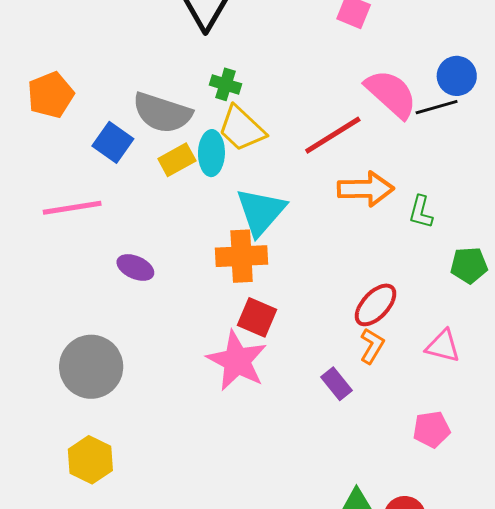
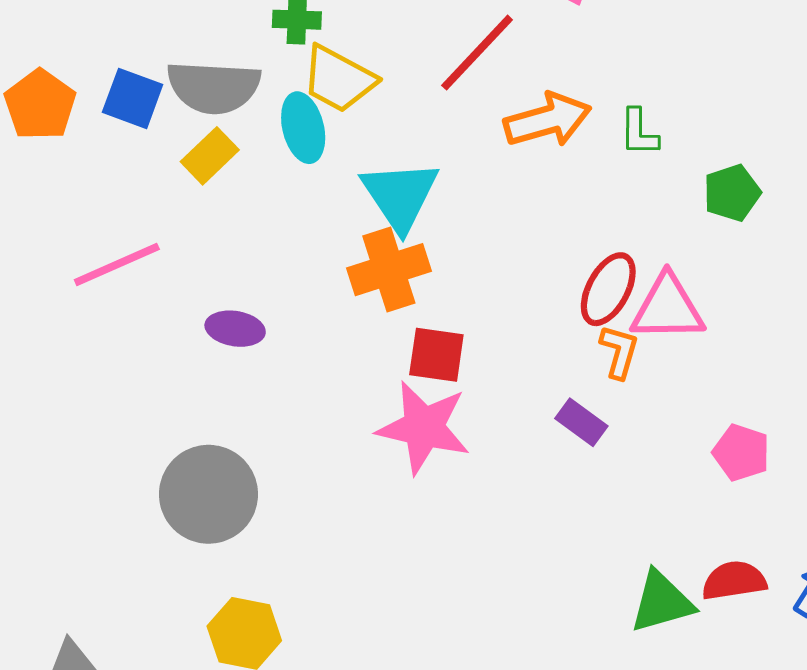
blue square: (113, 142) -> (133, 98), moved
yellow rectangle: (177, 160) -> (210, 156), moved
pink triangle: (443, 346) -> (668, 308), moved, size x1.4
pink pentagon: (432, 429) -> (741, 453), turned -30

